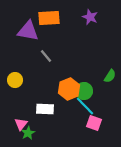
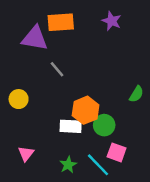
green circle: (84, 91) -> (104, 125), moved
cyan line: (85, 106) -> (98, 165), moved
white rectangle: (45, 109) -> (71, 126), moved
green star: (28, 133) -> (68, 165), moved

